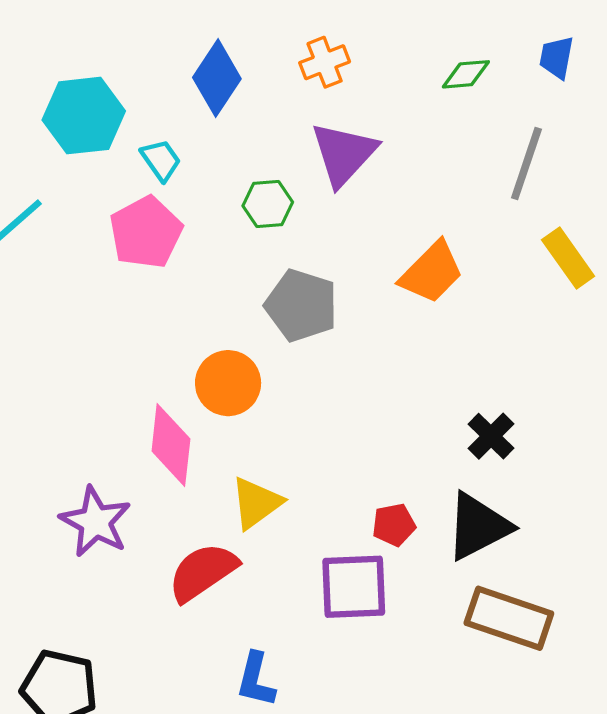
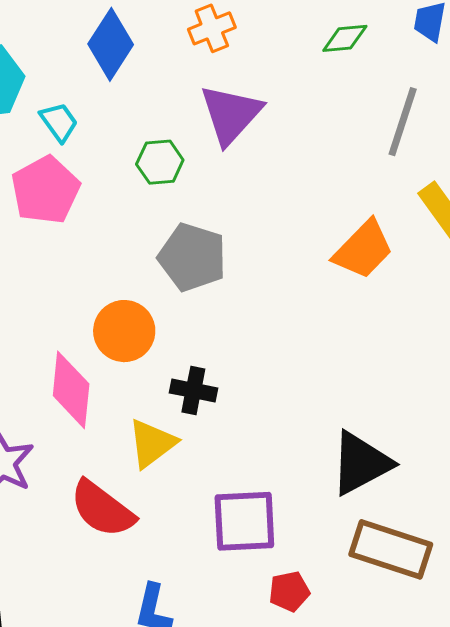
orange trapezoid: (431, 272) -> (363, 250), moved
black cross: (491, 436) -> (193, 390), moved, turned -33
red pentagon: (394, 525) -> (289, 591), moved
red semicircle: (203, 572) -> (102, 509), turned -108

